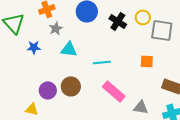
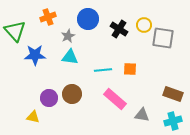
gray star: (56, 28) -> (68, 36), moved
blue star: (34, 47) -> (35, 55), size x1.5
orange square: (147, 61) -> (130, 69), moved

